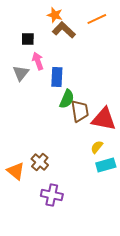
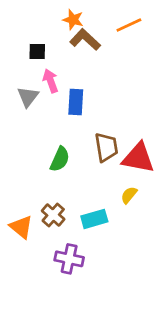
green semicircle: (67, 99) -> (60, 159), moved
cyan rectangle: (106, 165) -> (94, 219), moved

